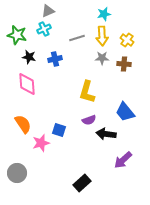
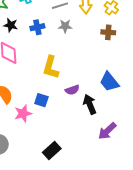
gray star: (102, 58) -> (65, 26), moved
yellow L-shape: (87, 92) -> (51, 67), moved
black arrow: (106, 134) -> (90, 104), turned 60
black rectangle: (82, 183) -> (52, 151), moved

